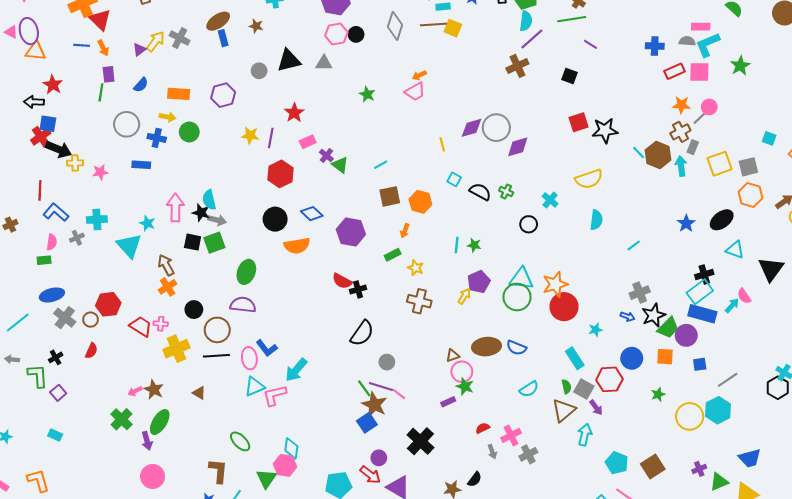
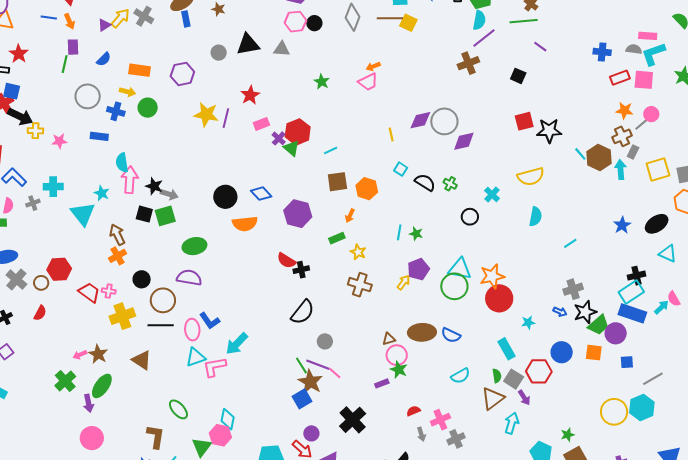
yellow star: (250, 135) -> (206, 114), size x1.4
red hexagon: (280, 174) -> (298, 132), moved
cyan semicircle: (209, 200) -> (122, 163), moved
green ellipse: (246, 272) -> (194, 246), turned 55
brown triangle: (199, 393) -> (142, 360), size x1.5
green star: (658, 394) -> (568, 435), moved

